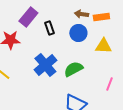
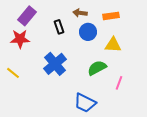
brown arrow: (81, 14) -> (80, 13), moved
purple rectangle: (28, 17) -> (27, 16), moved
green semicircle: (73, 69) -> (97, 68), moved

